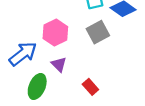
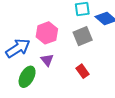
red rectangle: (90, 87) -> (83, 71), moved

